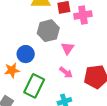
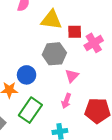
pink cross: (83, 15) -> (94, 43), turned -30
pink arrow: (66, 72) -> (66, 101), turned 64

